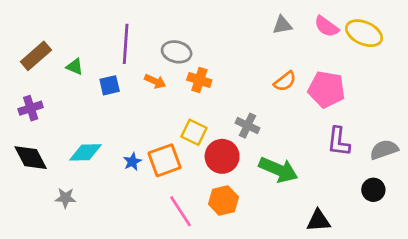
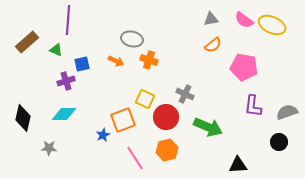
purple line: (126, 44) -> (68, 20), moved
orange semicircle: (285, 81) -> (213, 45), moved
purple cross: (31, 108) -> (66, 81), moved
black diamond: (31, 158) -> (23, 118), turned 40
blue star: (132, 162) -> (103, 135), moved

